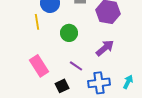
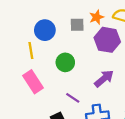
pink rectangle: (39, 66) -> (33, 82), moved

